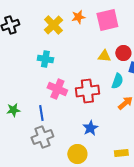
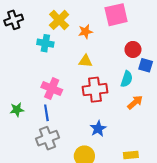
orange star: (78, 17) -> (85, 32), moved
yellow triangle: (104, 56) -> (85, 61), moved
cyan cross: (45, 59) -> (45, 43), moved
pink cross: (57, 89) -> (52, 89), moved

